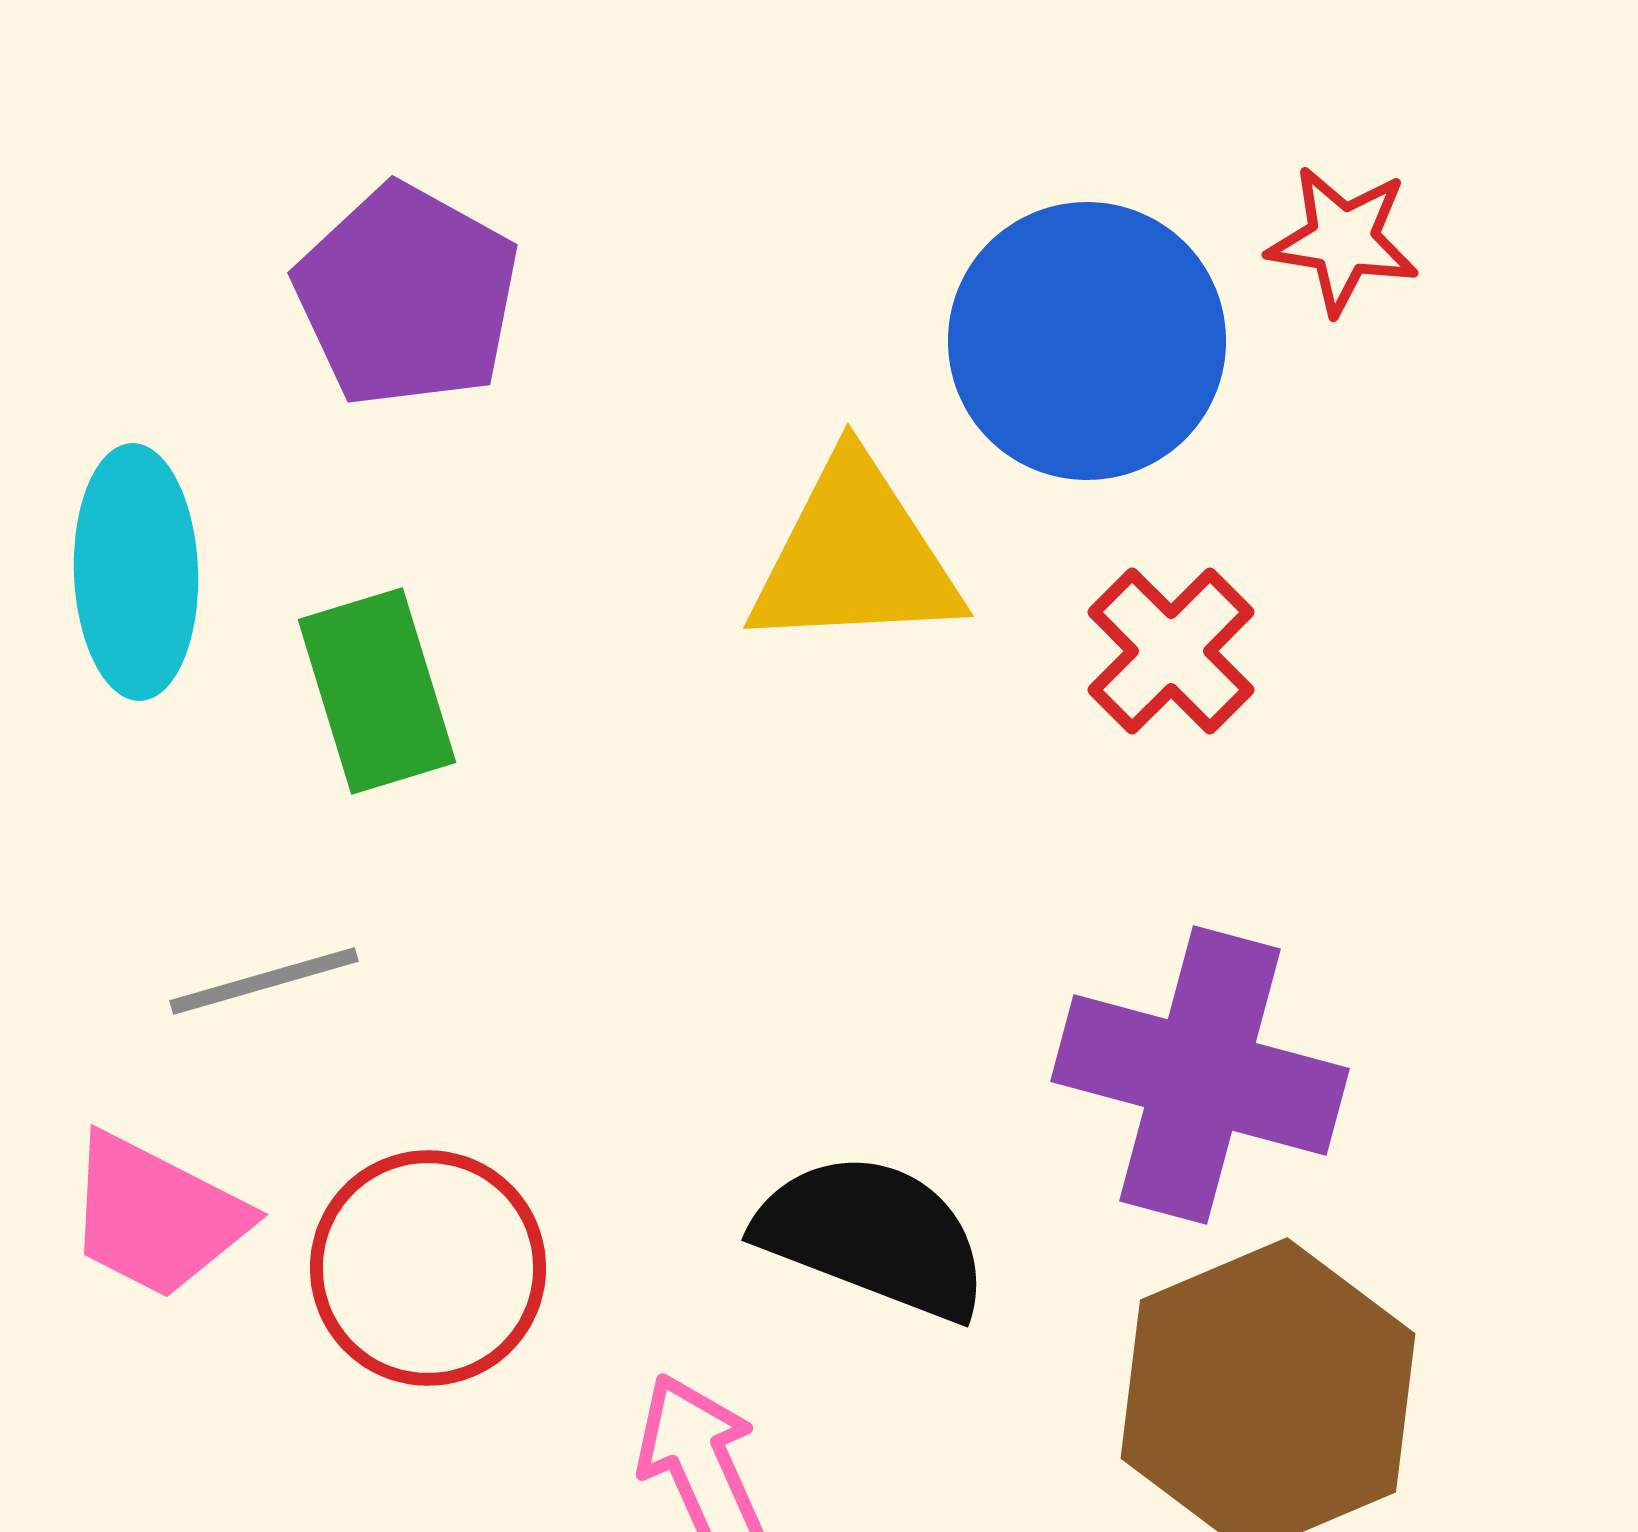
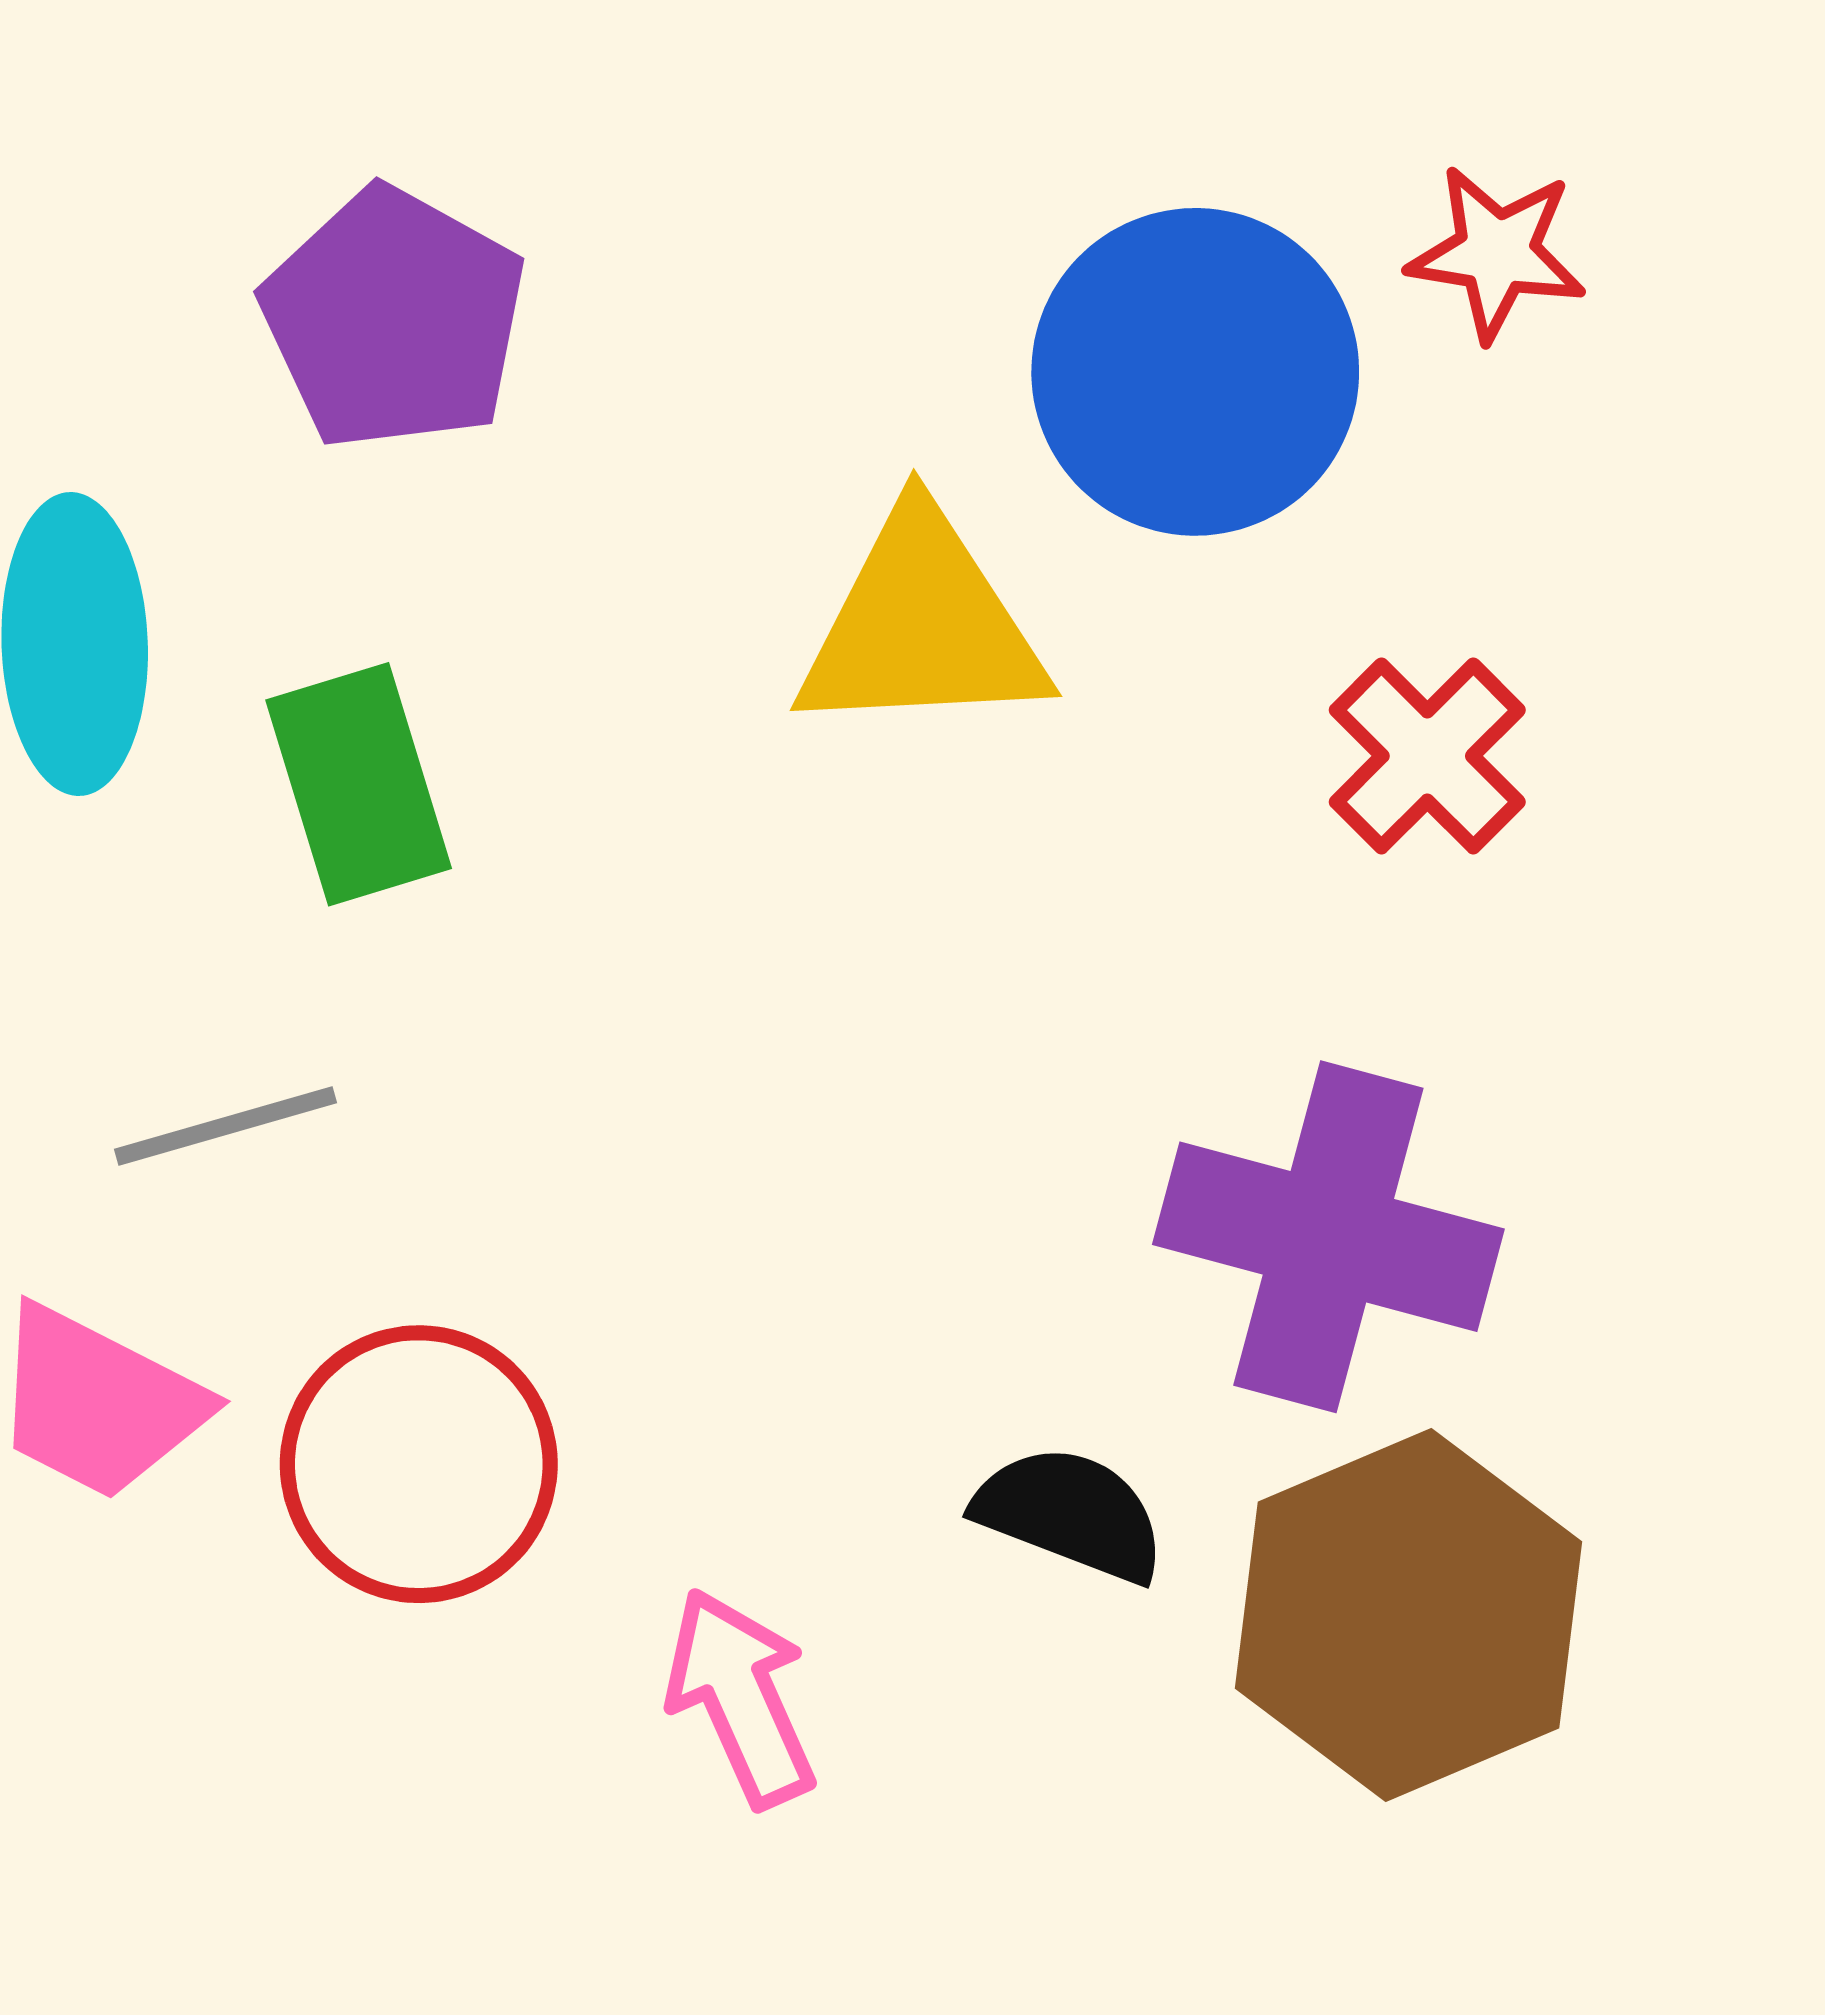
red cross: (1171, 651) -> (1427, 756), moved
black semicircle: (873, 1236) -> (1070, 1514), moved, size x0.7

